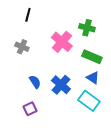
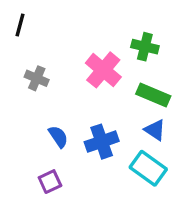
black line: (28, 15) -> (20, 25), moved
blue cross: (61, 85) -> (102, 142), turned 30

